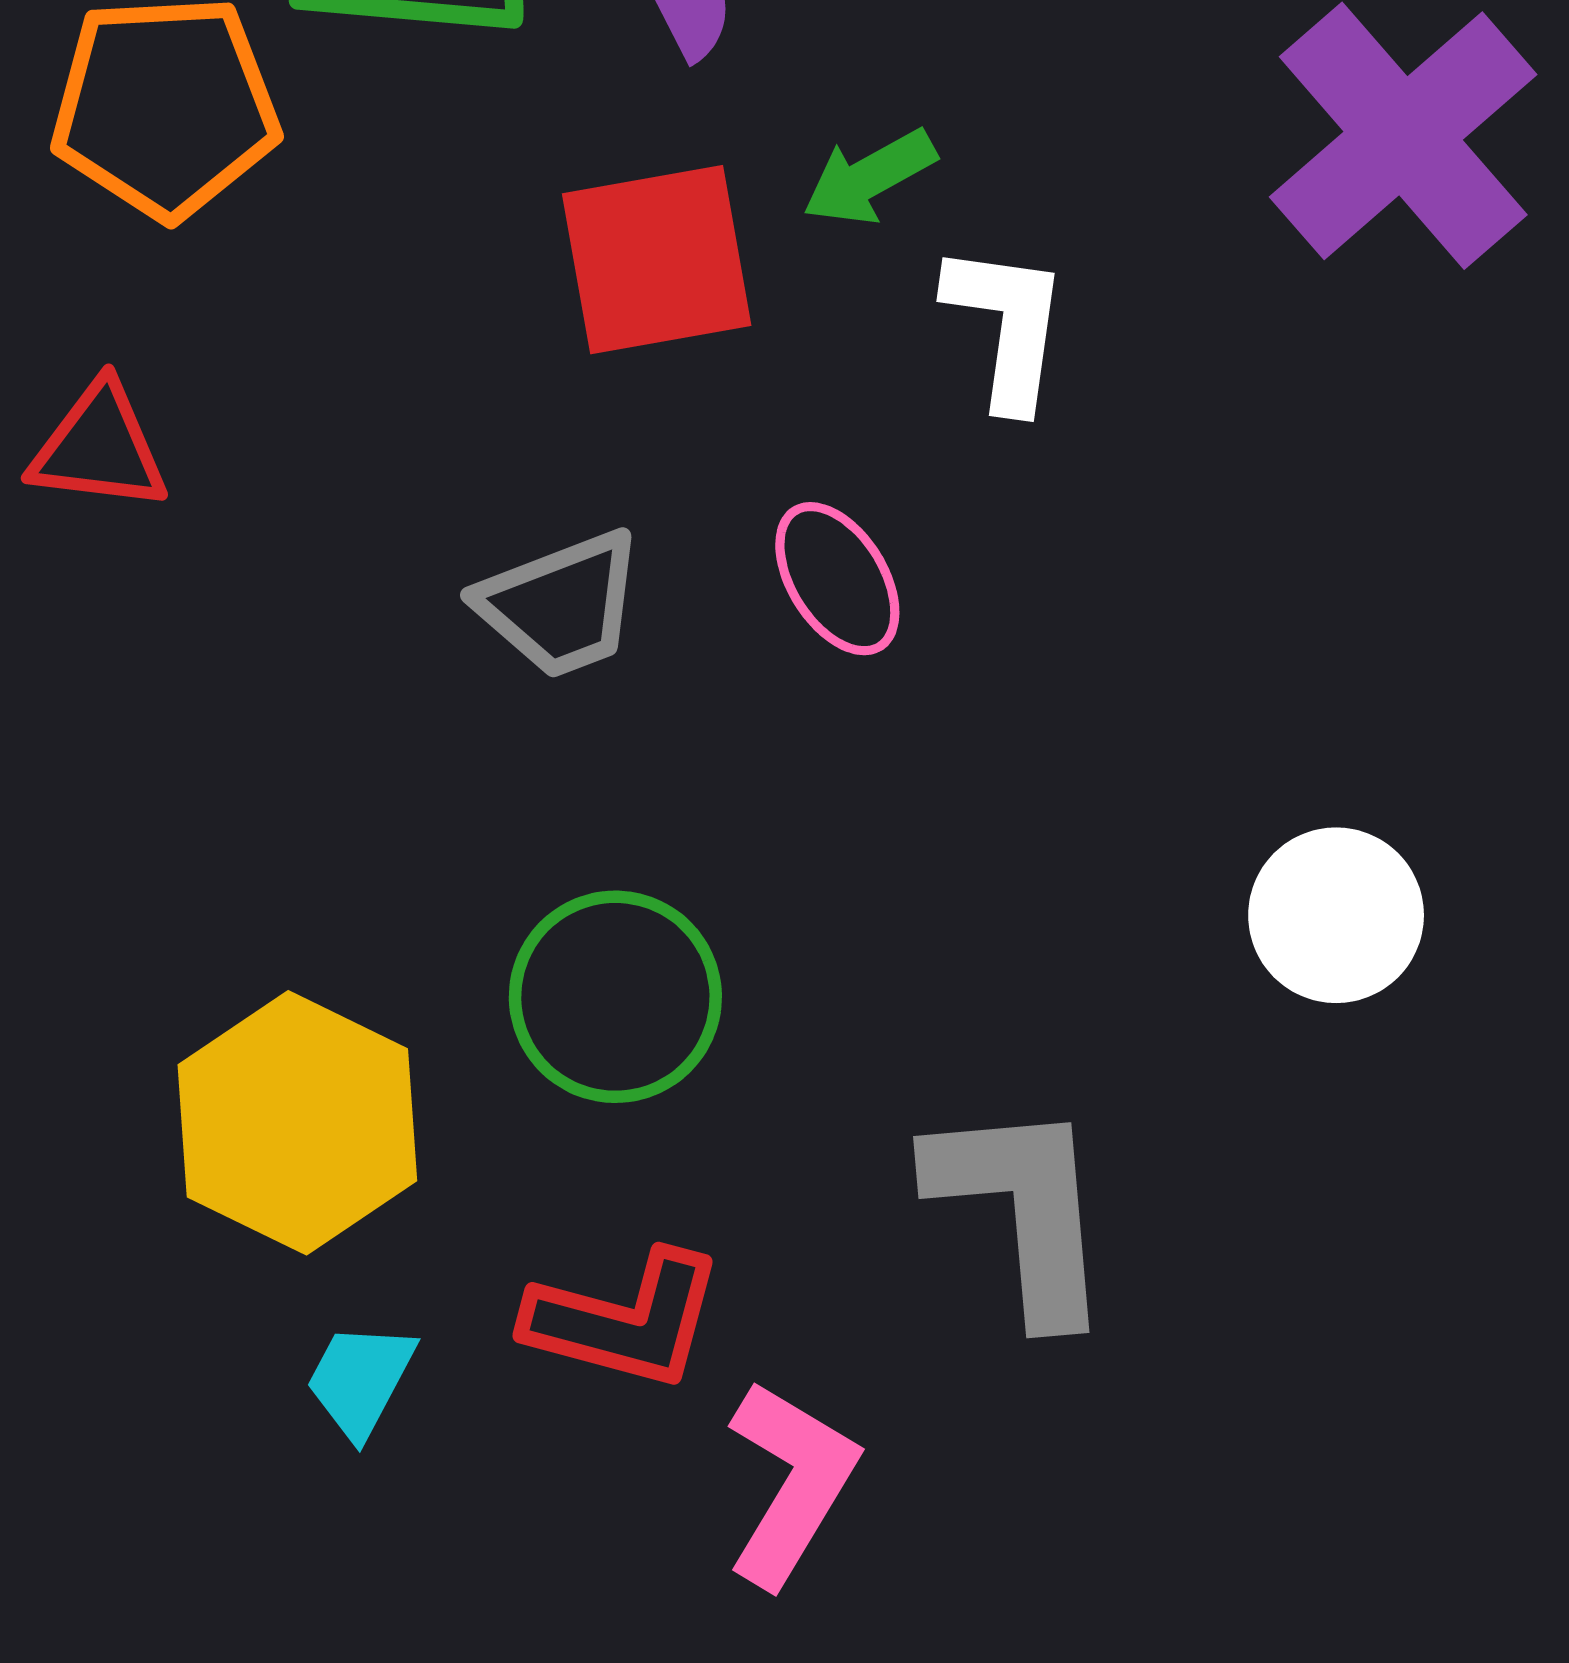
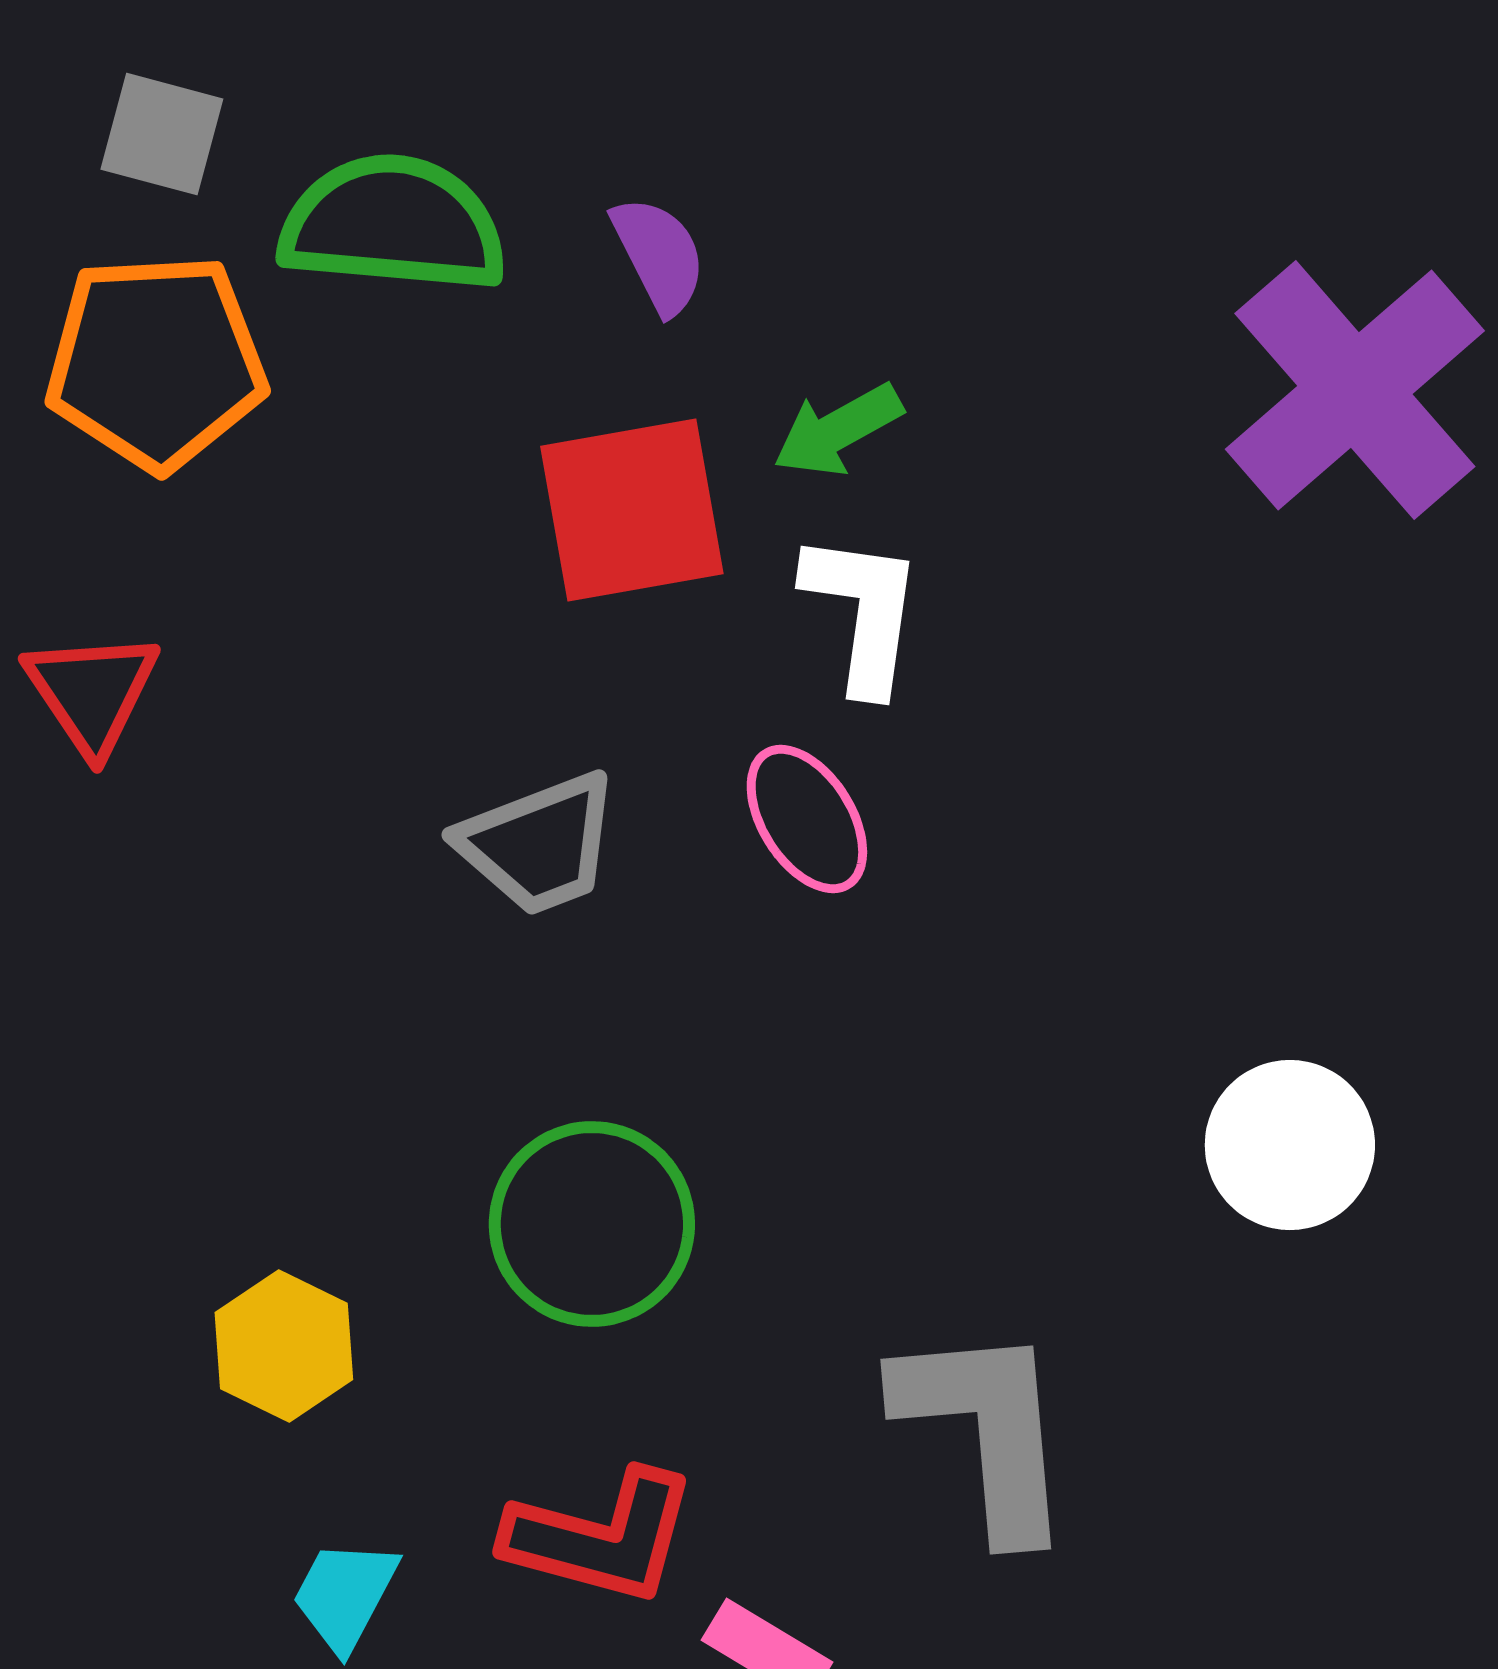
white L-shape: (1007, 326) -> (863, 612), moved
red triangle: (99, 448) -> (92, 692), turned 49
yellow hexagon: (297, 1123) -> (284, 1346), size x0.6

